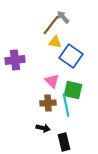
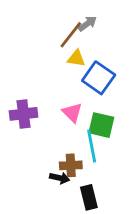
gray arrow: (63, 17) -> (87, 24), turned 96
purple cross: (15, 60) -> (24, 114), moved
brown cross: (48, 103) -> (71, 165), moved

